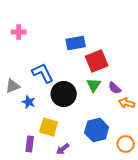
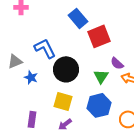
blue rectangle: (76, 43) -> (78, 18), turned 60
green triangle: (94, 85) -> (101, 76), moved
yellow square: (49, 127) -> (63, 101), moved

